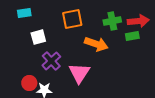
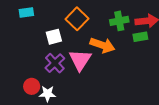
orange square: (72, 19) -> (77, 19), turned -35
white square: (38, 37) -> (54, 37), moved
pink triangle: (79, 73) -> (80, 60), moved

